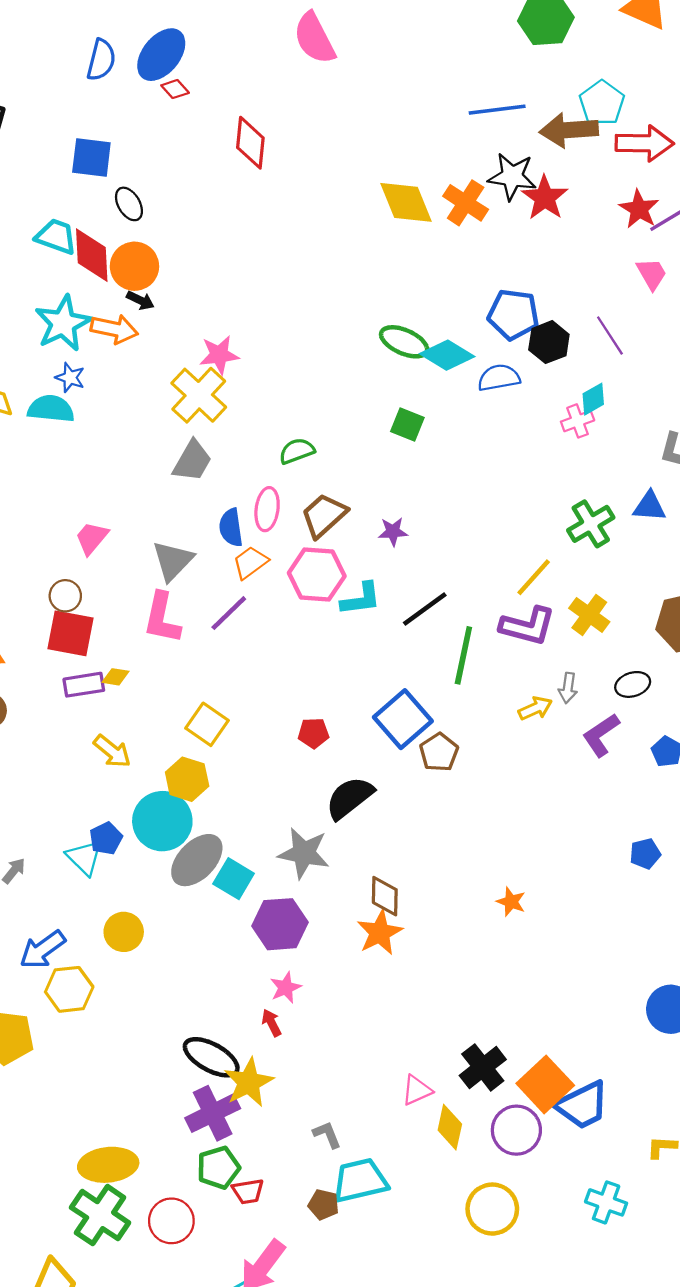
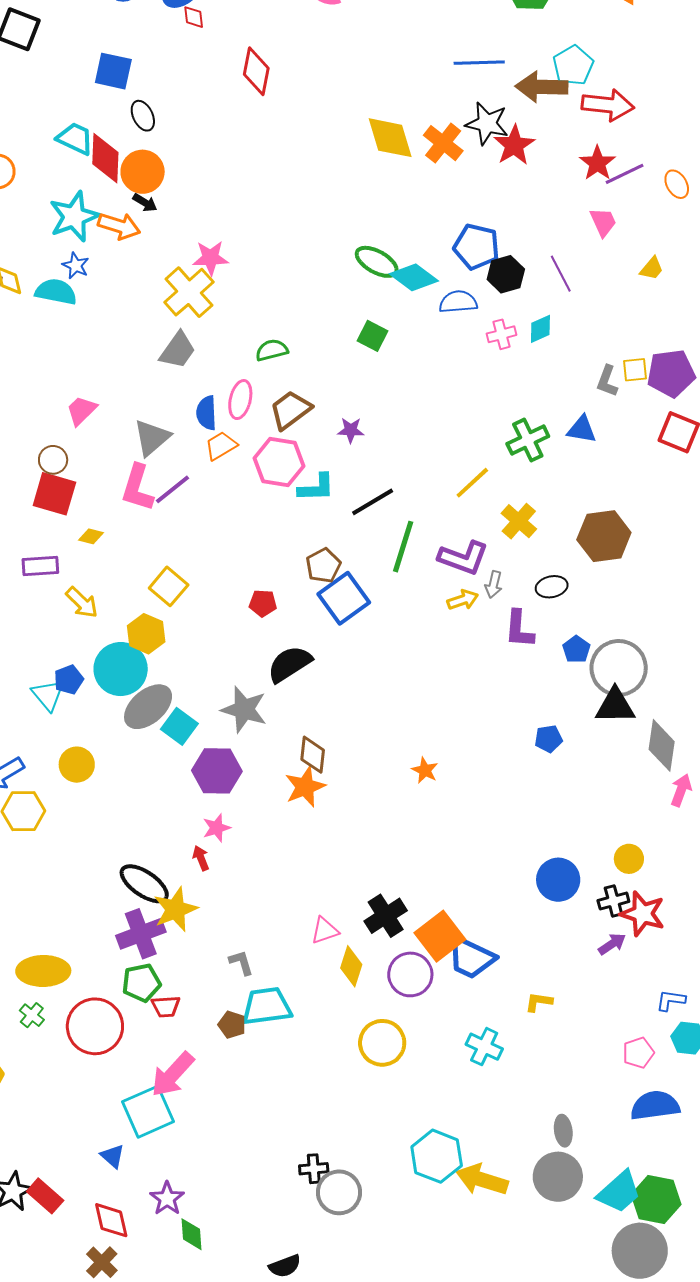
red diamond: (175, 89) -> (194, 17), turned 30
pink cross: (578, 421) -> (502, 334), moved
purple line: (229, 613) -> (172, 489), moved
purple L-shape: (528, 626) -> (463, 558), moved
purple rectangle: (84, 685) -> (40, 566), moved
purple L-shape: (601, 735) -> (519, 629), turned -57
brown pentagon: (439, 752) -> (323, 566), moved
blue trapezoid: (582, 1105) -> (471, 958), turned 46
green cross: (100, 1215) -> (32, 1015), size x0.5
red circle: (171, 1221) -> (95, 1026), size x1.4

